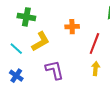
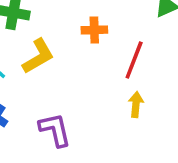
purple L-shape: (54, 70) -> (55, 130), moved

